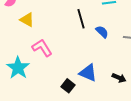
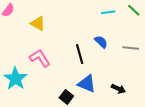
black line: (81, 19) -> (80, 54), moved
yellow triangle: (27, 20) -> (38, 23), moved

